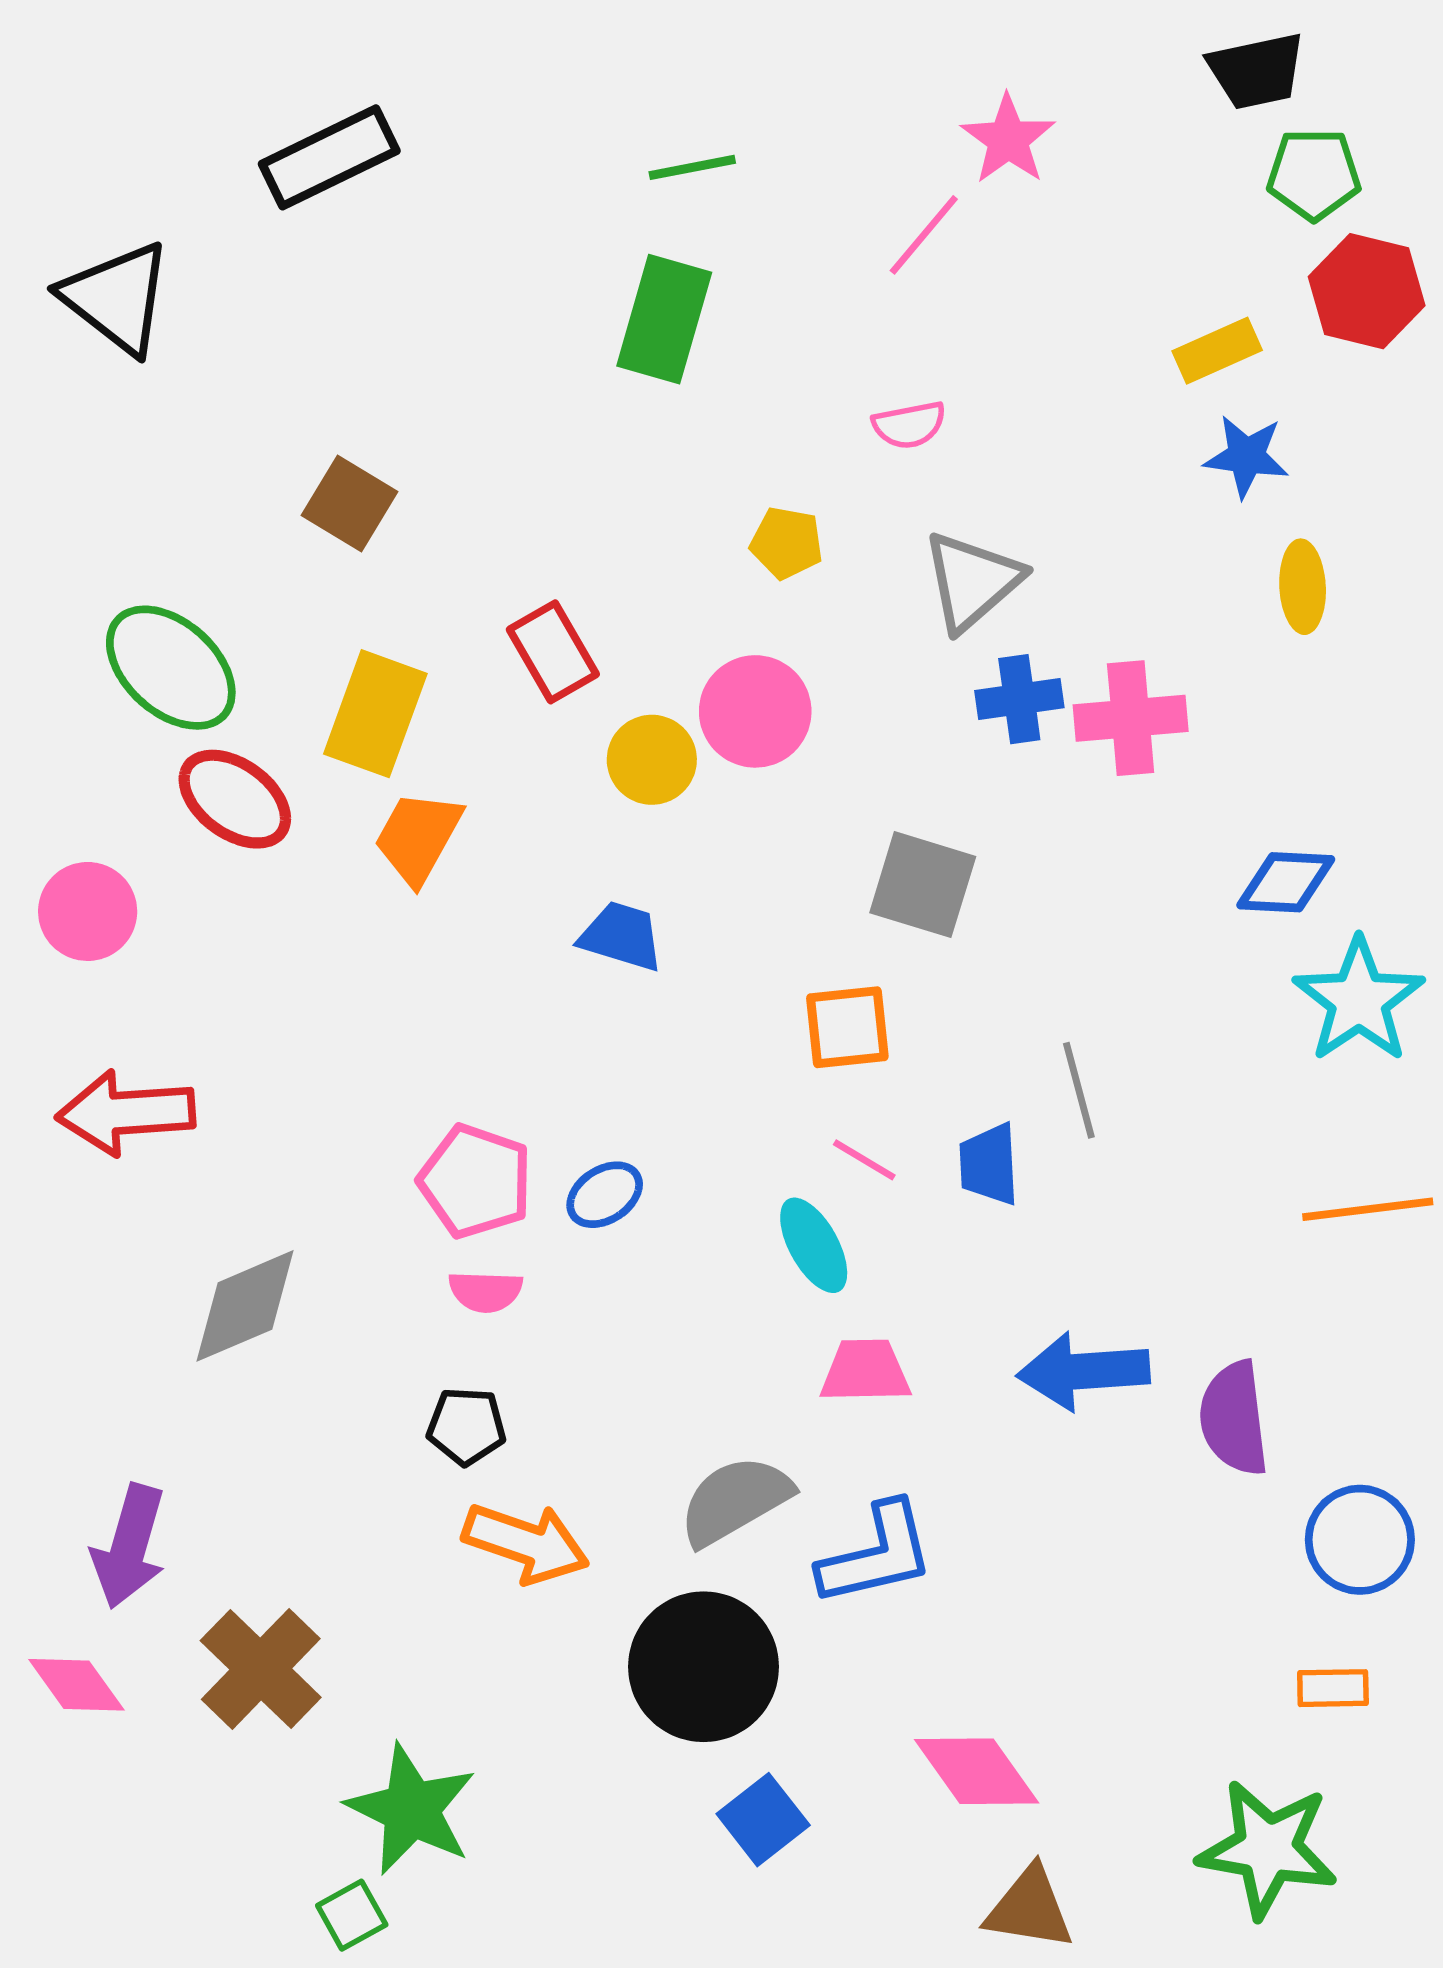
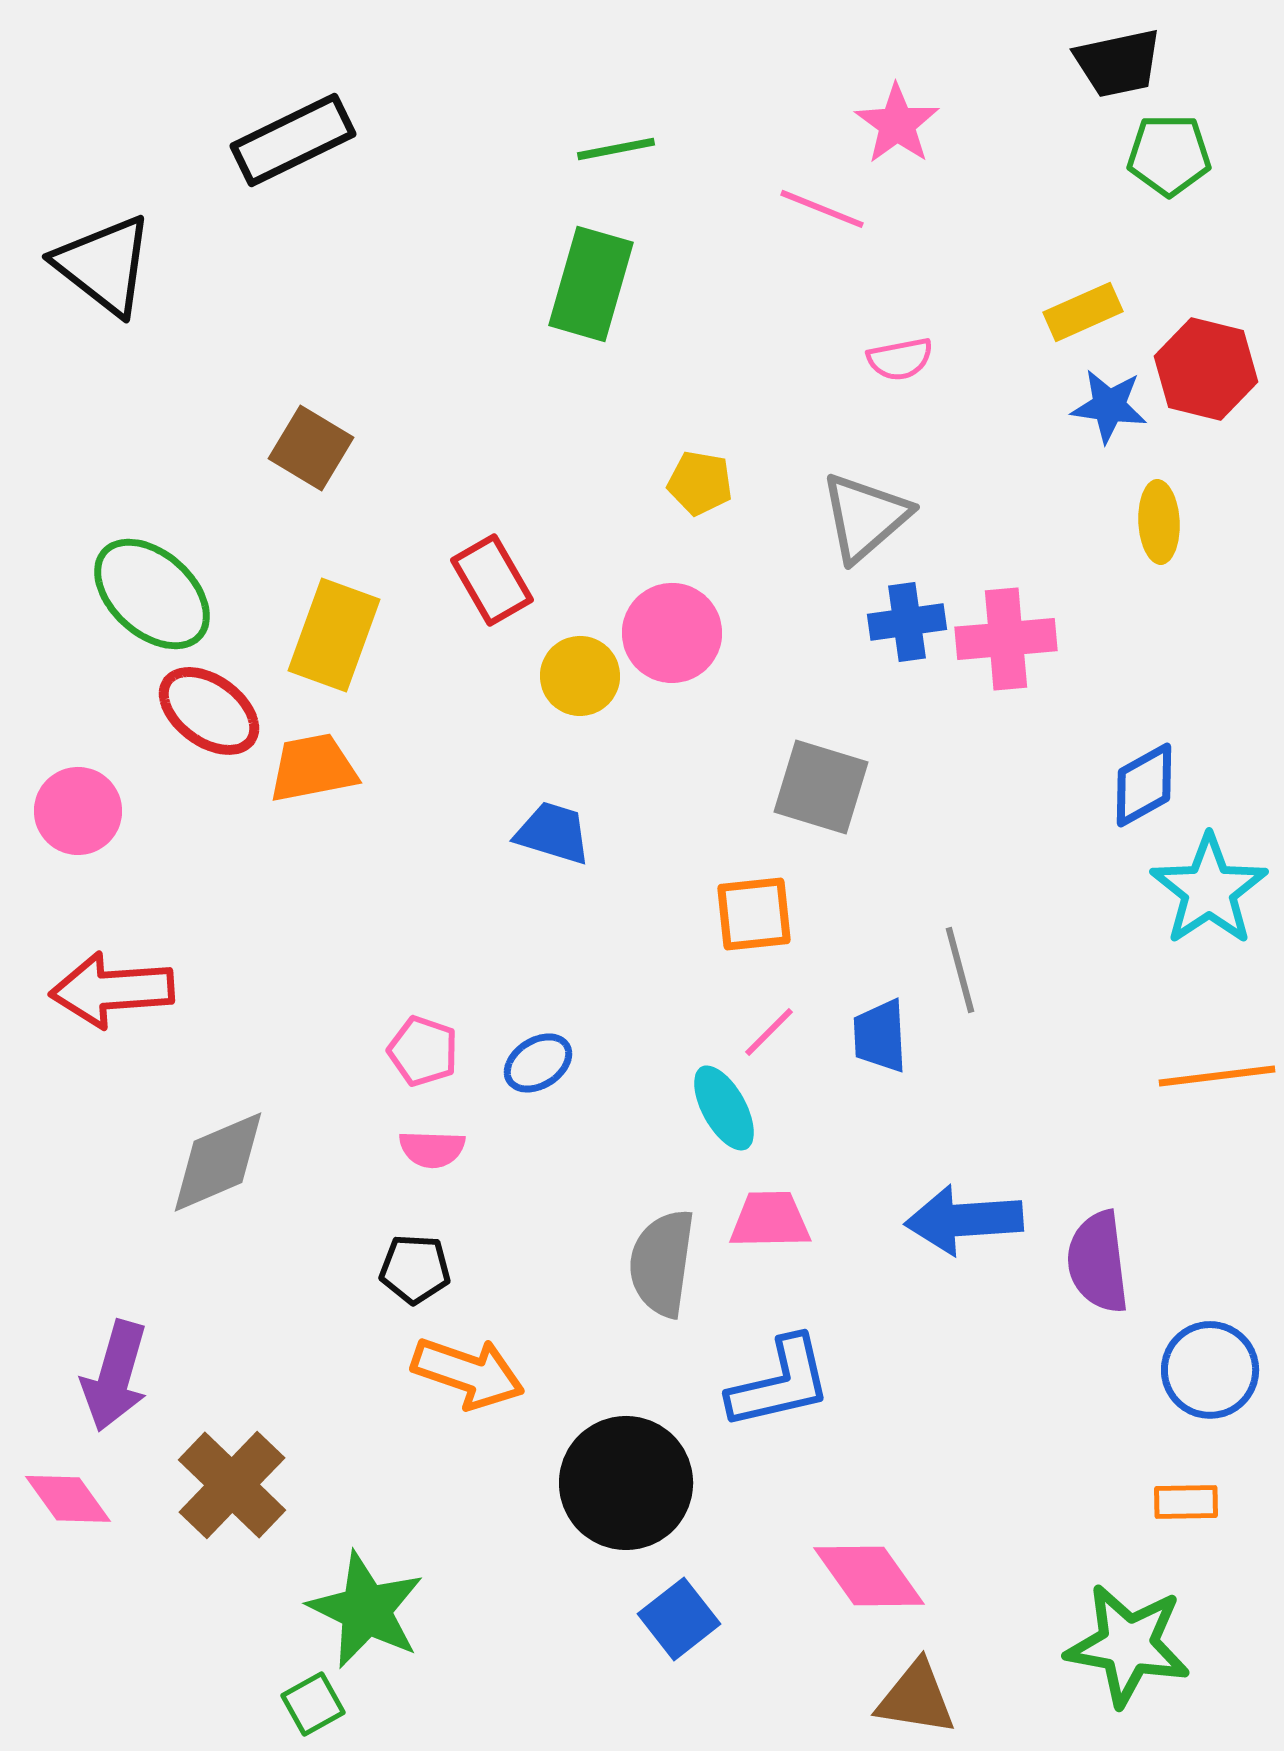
pink line: (924, 235) -> (822, 209), turned 72
red hexagon: (1367, 291) -> (1206, 369), moved
pink semicircle: (909, 425) -> (900, 359), moved
orange trapezoid: (418, 837) -> (313, 768), moved, turned 50
blue diamond: (1286, 882) -> (1144, 785), turned -32
pink line: (864, 1160) -> (769, 1032), turned -76
pink pentagon: (475, 1181) -> (423, 1051), size x0.7
gray semicircle: (735, 1500) -> (662, 1263), moved, turned -52

